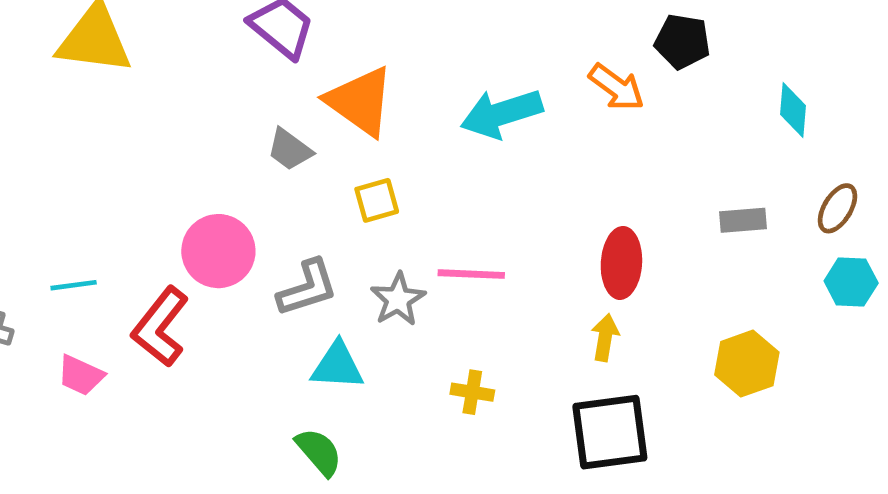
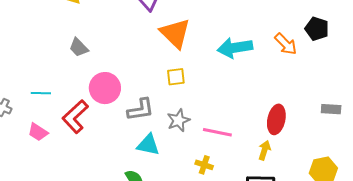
gray trapezoid: (290, 150) -> (79, 47), moved
pink line: (471, 274) -> (217, 132), moved

